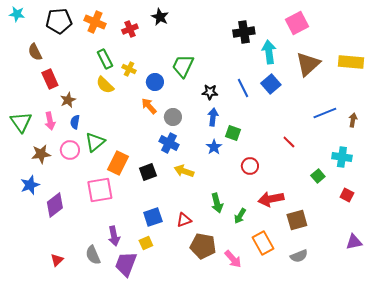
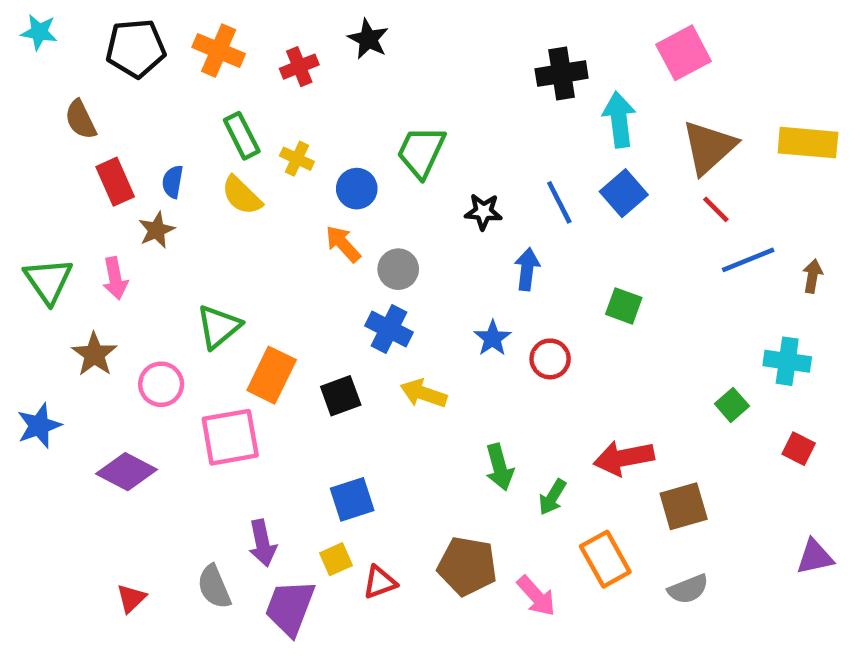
blue arrow: (213, 117) -> (527, 269), moved
blue semicircle: (75, 122) -> (173, 182), moved
green square: (233, 133) -> (624, 306), moved
red line: (289, 142) -> (716, 209), moved
pink circle: (70, 150) -> (161, 384), moved
brown star: (41, 154) -> (94, 354), turned -30
red circle: (250, 166) -> (550, 359), moved
blue star: (30, 185) -> (39, 426), moved
purple diamond: (55, 205) -> (127, 472), turned 65
red triangle: (184, 220) -> (380, 582), moved

